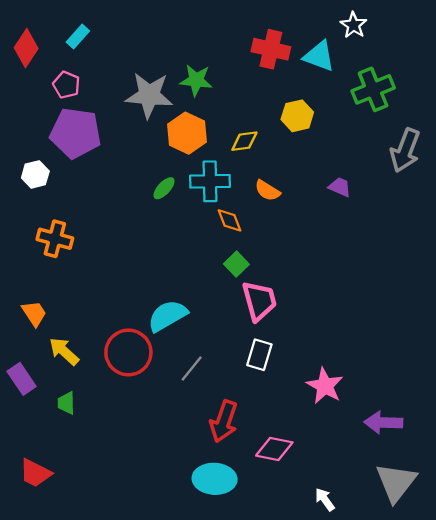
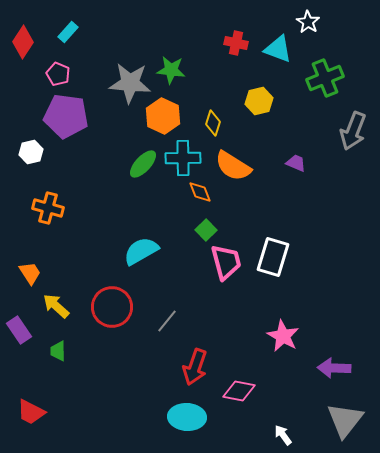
red cross: (271, 49) -> (236, 43), size x0.7
yellow diamond: (244, 141) -> (213, 123), turned -65
green ellipse: (164, 188) -> (143, 164), size x1.4
orange semicircle: (267, 191) -> (233, 166), size x1.6
cyan semicircle: (167, 316) -> (141, 251), moved
white rectangle: (259, 355) -> (273, 257), moved, size x1.4

